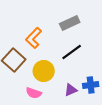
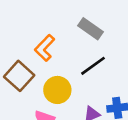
gray rectangle: (70, 23) -> (90, 29), turned 60

